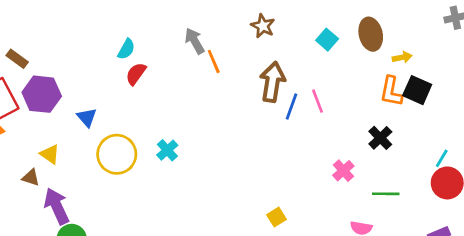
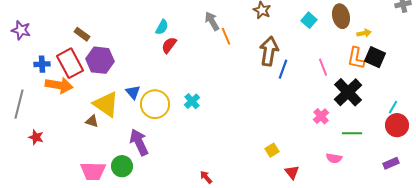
pink line: (317, 101) -> (323, 67), moved
blue triangle: (87, 117) -> (133, 92), moved
black cross: (380, 138) -> (348, 92), size x1.6
yellow triangle: (50, 154) -> (106, 104), size x1.8
purple arrow: (57, 206) -> (139, 142), moved

